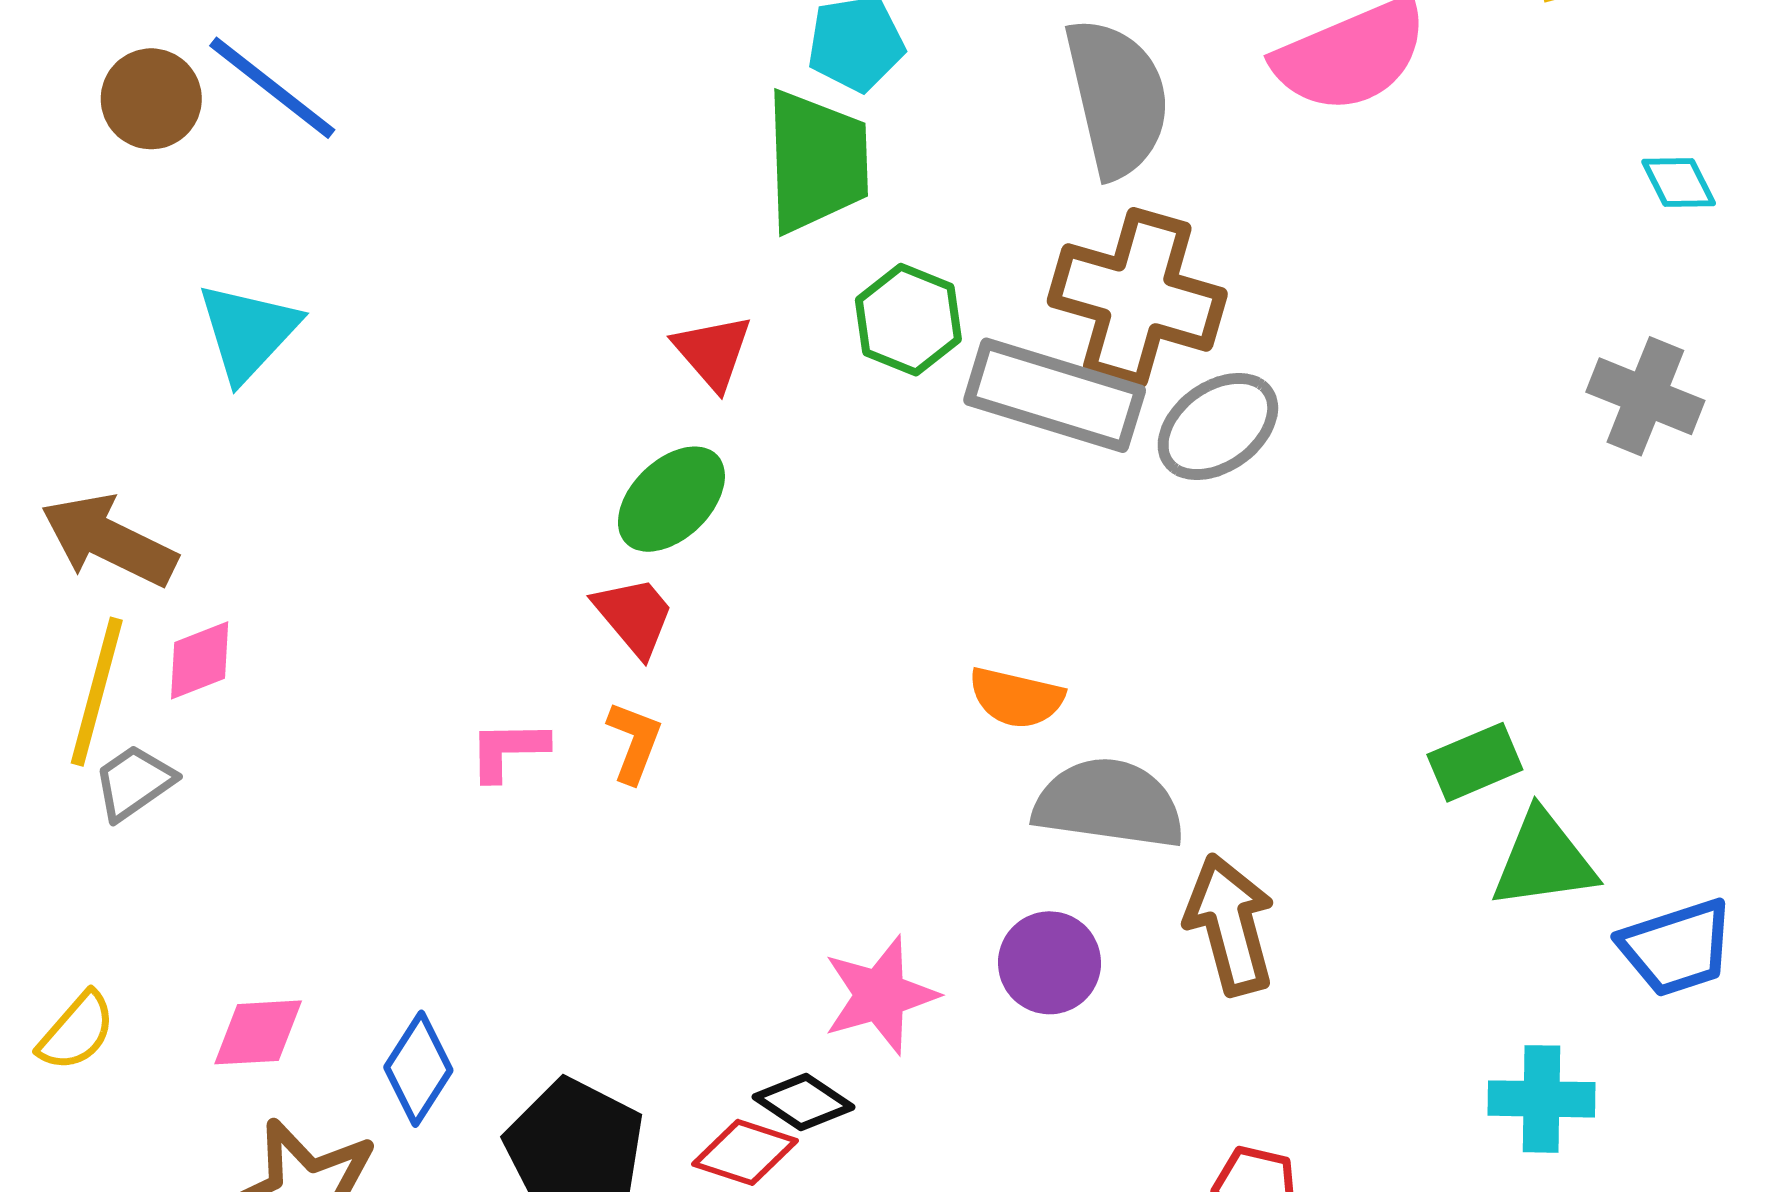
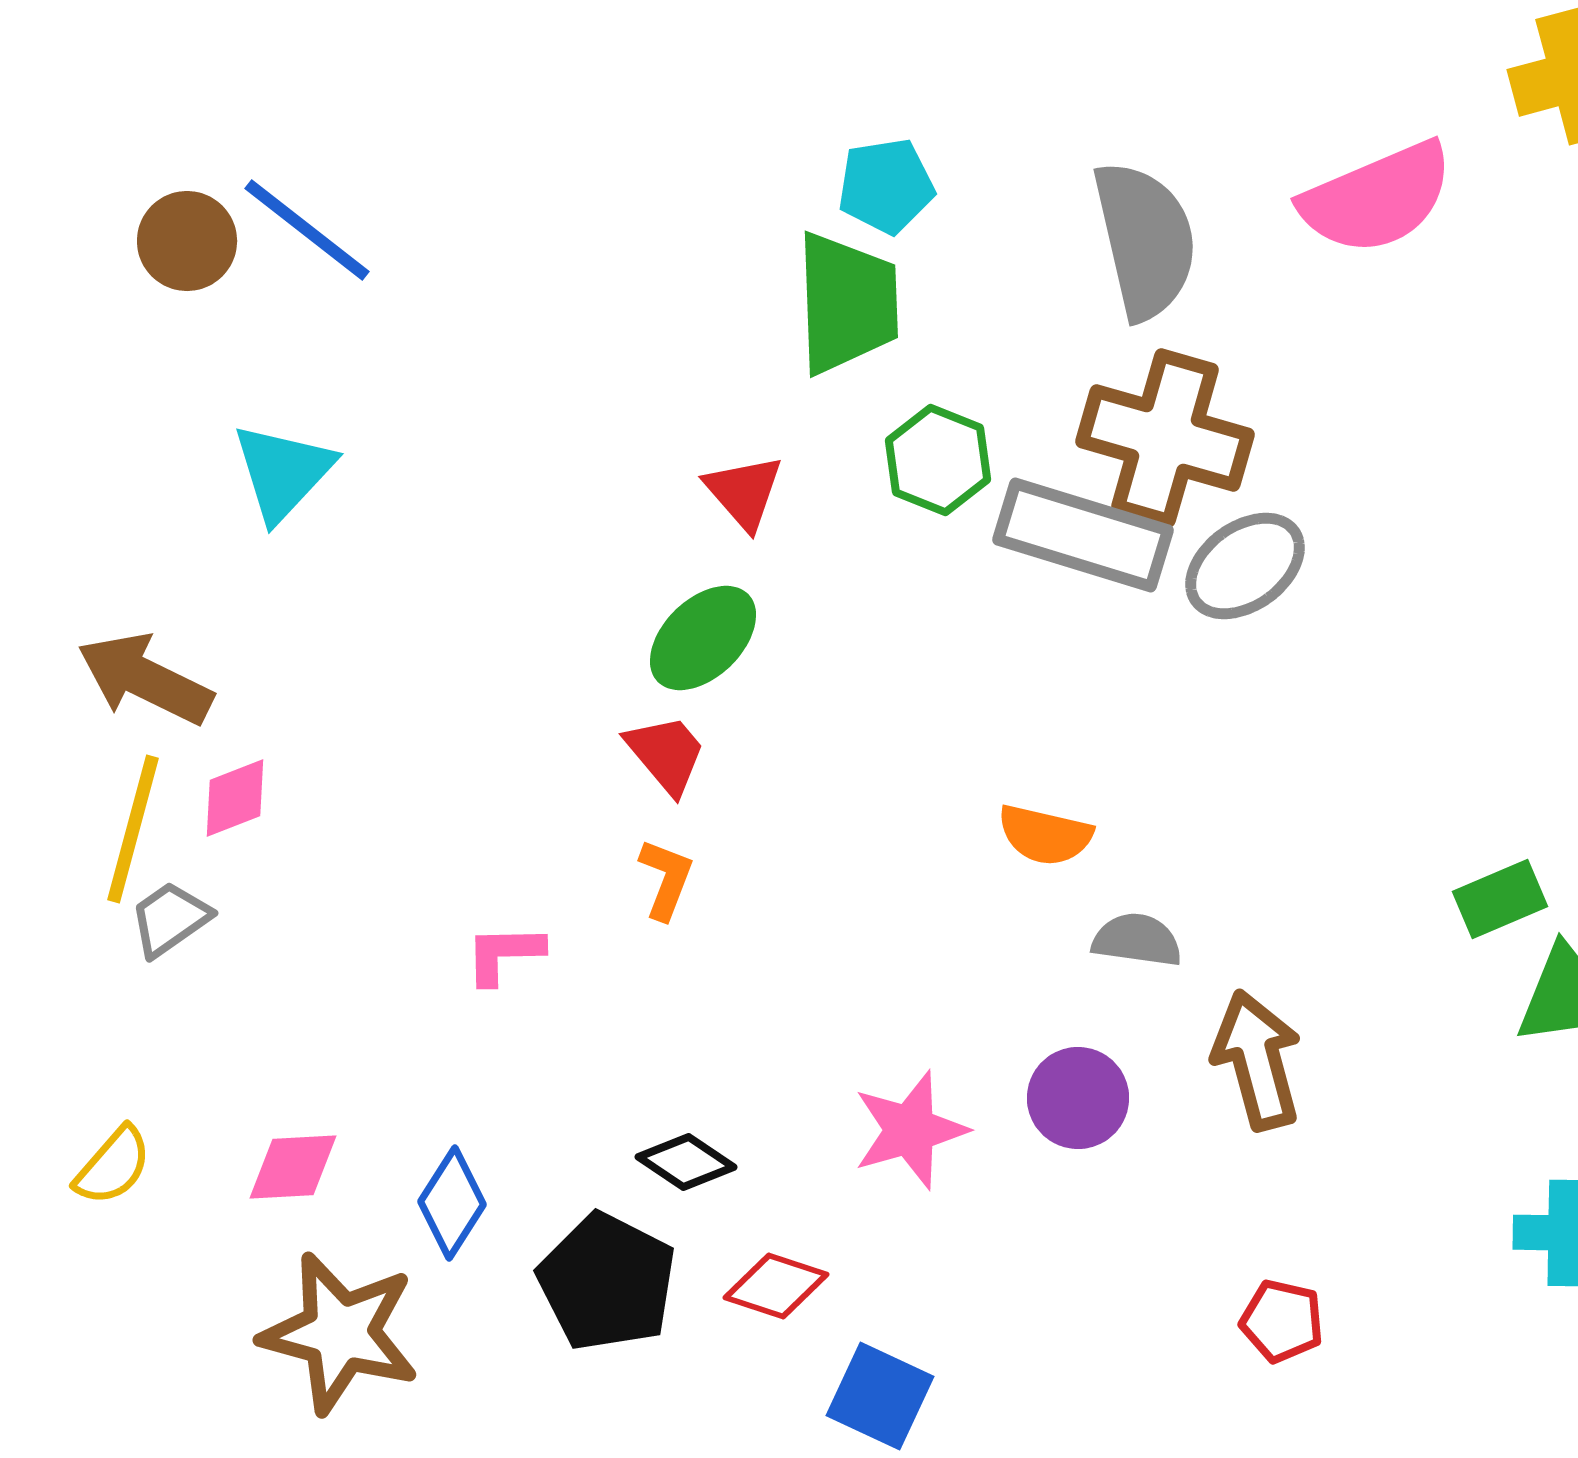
pink L-shape: (508, 750) -> (504, 954), moved
gray semicircle: (1109, 804) -> (1137, 940), size x0.6
black diamond: (804, 1102) -> (686, 1162), moved

